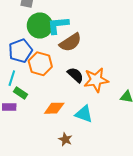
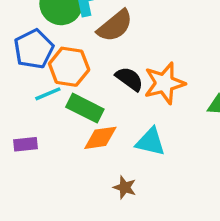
cyan line: (12, 78) -> (48, 94), moved, turned 56
green rectangle: (20, 93) -> (85, 108), moved, size x1.5

